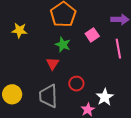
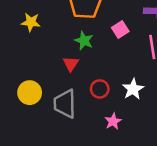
yellow circle: (12, 94) -> (30, 93), moved
white star: (105, 97) -> (133, 89), moved

